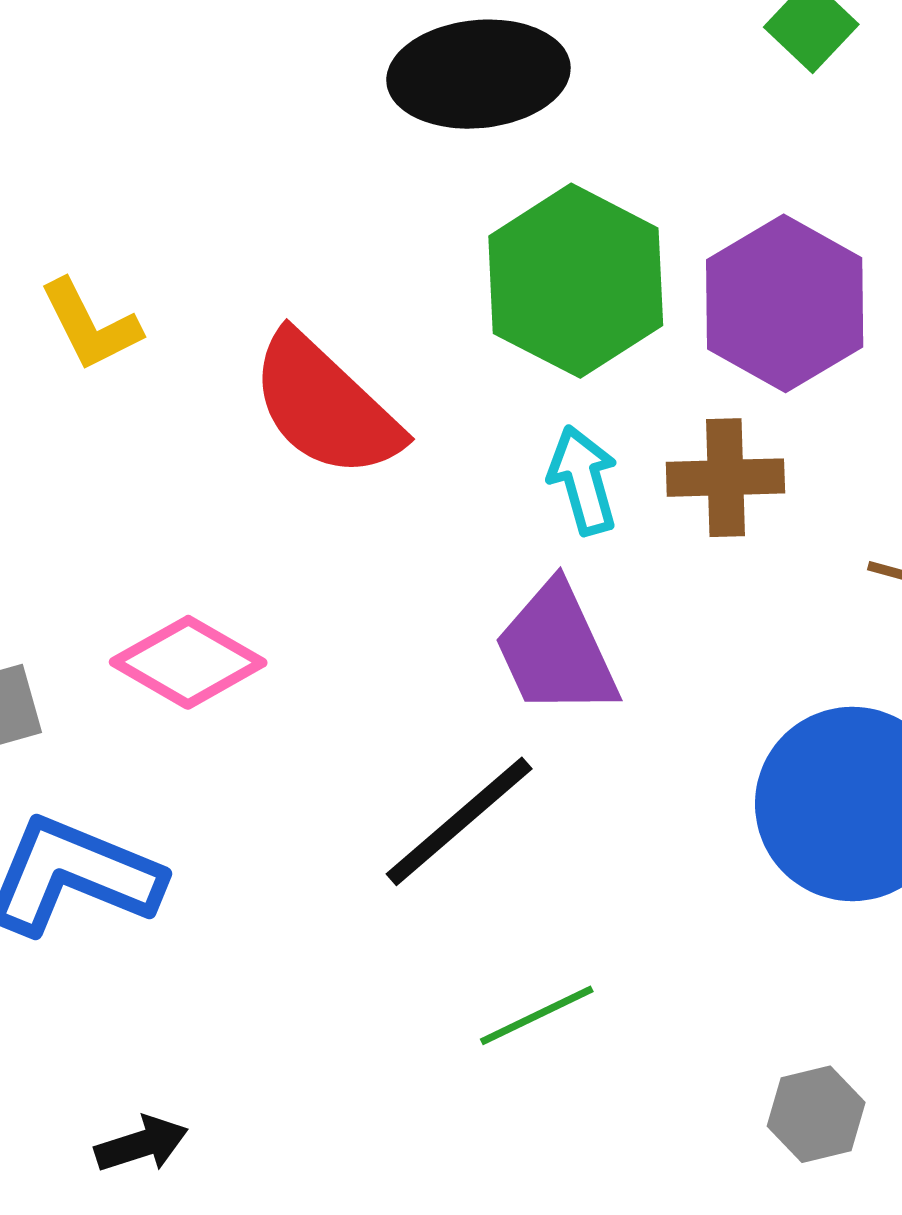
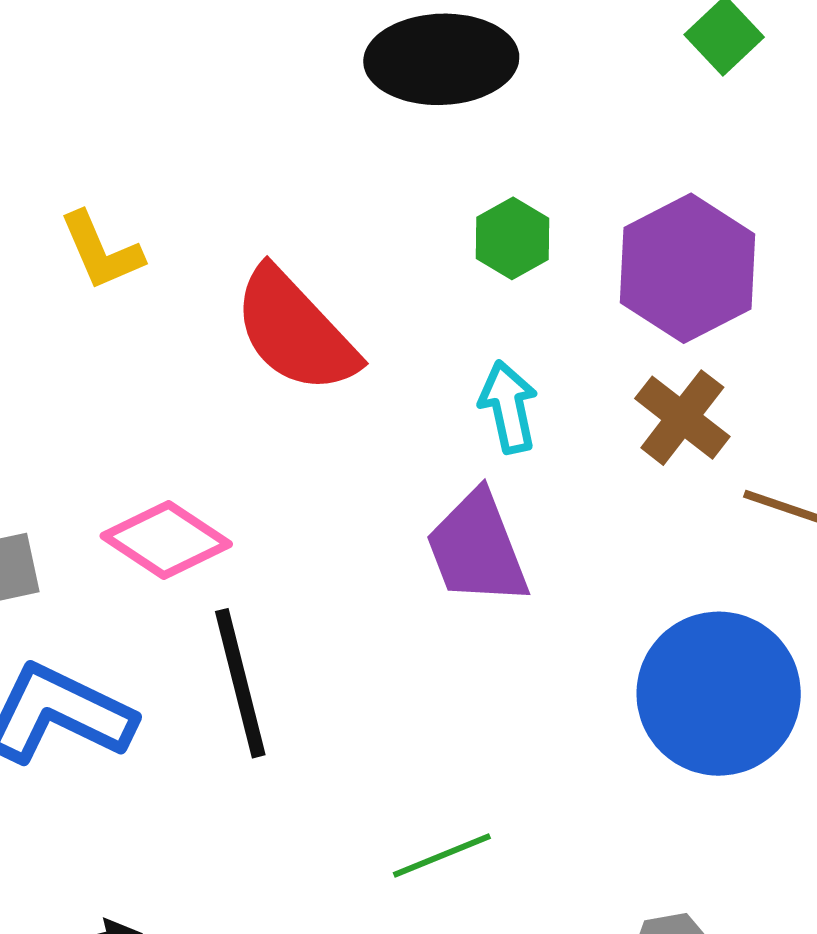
green hexagon: (576, 281) -> (513, 238), size x0.5
brown cross: (725, 478) -> (682, 418), moved, turned 36
black line: (459, 821) -> (240, 683), moved, turned -67

